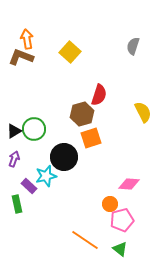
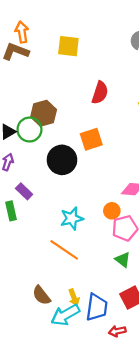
yellow square: (70, 52) -> (68, 46), turned -35
brown hexagon: (82, 114) -> (44, 113), moved
cyan star: (46, 176) -> (72, 218), moved
orange line: (85, 240) -> (64, 250), moved

